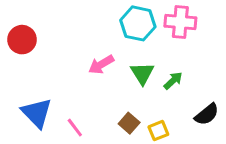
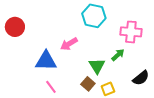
pink cross: (180, 22) -> (131, 32), moved
green triangle: (142, 73) -> (97, 66), moved
blue triangle: (37, 113) -> (46, 61), moved, turned -45

